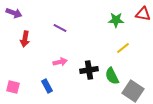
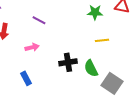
yellow line: (123, 48) -> (102, 40), turned 32
pink arrow: (60, 62) -> (32, 47), moved

